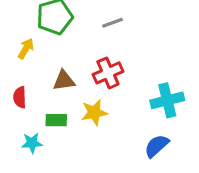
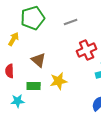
red cross: (108, 73) -> (87, 50), moved
brown triangle: (64, 81) -> (39, 60), turned 49

